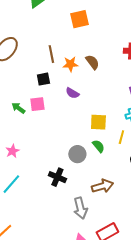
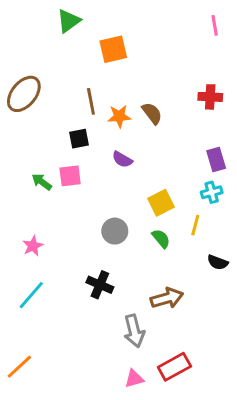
orange square: (79, 19) -> (113, 49), moved
yellow square: (98, 122) -> (161, 203), turned -30
gray circle: (77, 154) -> (115, 231), moved

